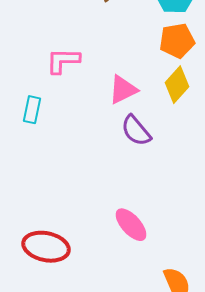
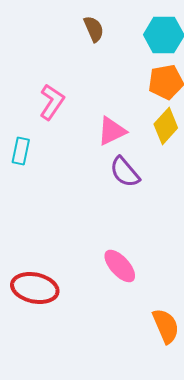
pink L-shape: (63, 61) -> (52, 102), turned 123

